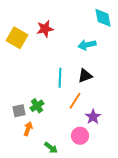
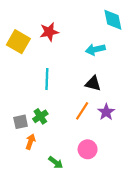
black triangle: (85, 76) -> (93, 83), turned 35
cyan line: (60, 78) -> (47, 79), moved
purple star: (93, 117) -> (106, 112), moved

